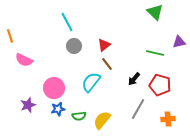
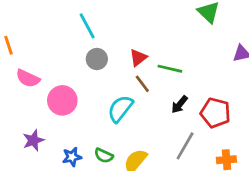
green line: (155, 53) -> (170, 69), moved
pink circle: (54, 88) -> (62, 100), moved
blue star: (58, 109) -> (72, 157), moved
green semicircle: (79, 116) -> (104, 156), turned 32

